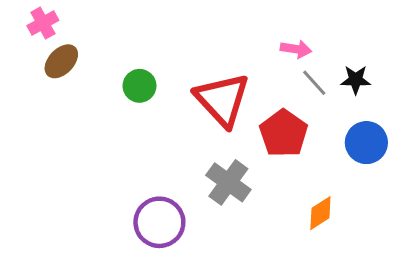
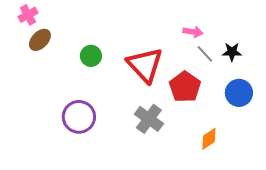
purple circle: (159, 222) -> (79, 117), moved

